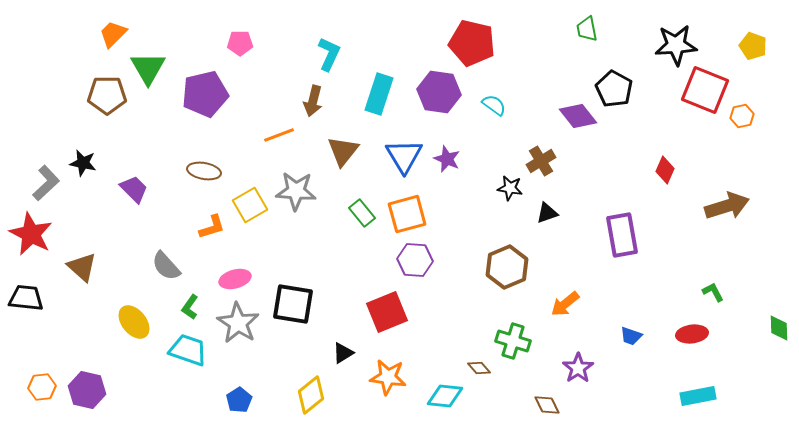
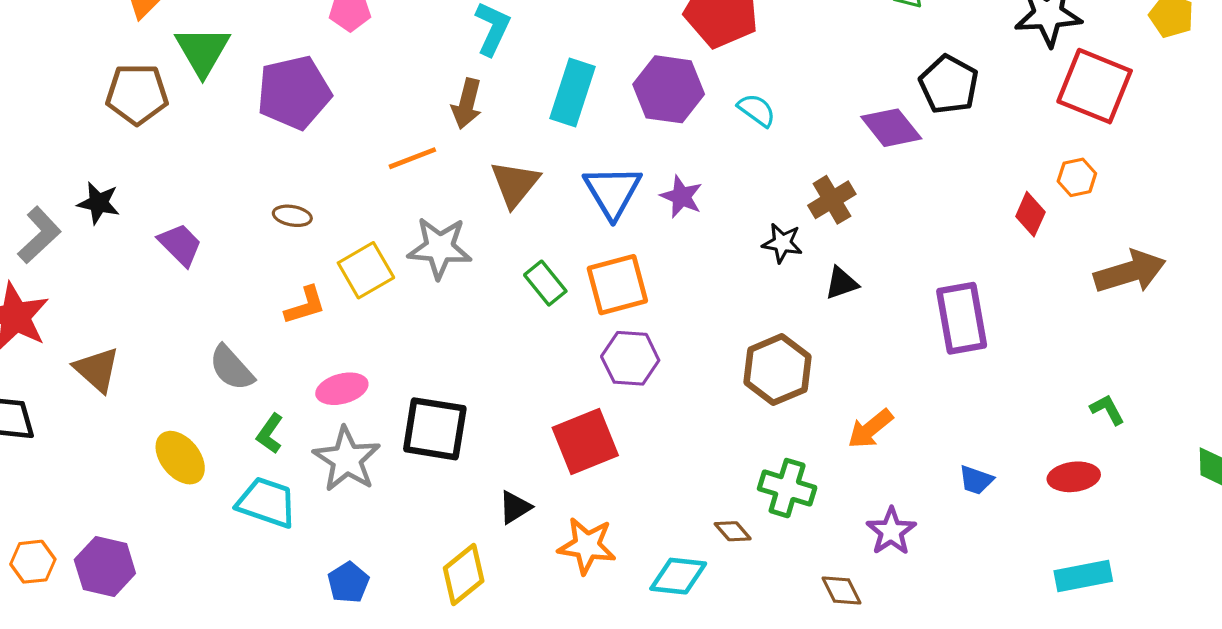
orange hexagon: (742, 116) -> (1077, 177), moved
brown ellipse: (204, 171) -> (292, 216), size x0.7

